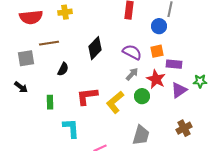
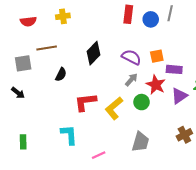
red semicircle: (31, 17) -> (28, 21), size x0.7
blue circle: (159, 26) -> (151, 19), moved
green rectangle: (50, 102) -> (23, 142), moved

